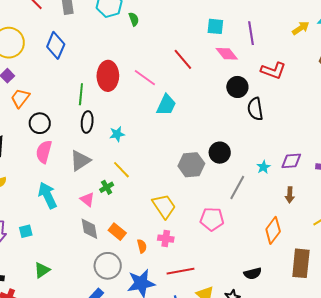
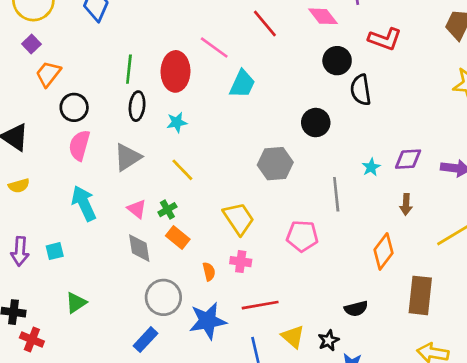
red ellipse: (108, 76) -> (175, 71), moved
black circle: (220, 153) -> (316, 123), moved
green cross: (107, 187) -> (167, 210), moved
gray line: (237, 187) -> (336, 194), turned -35
orange rectangle: (117, 232) -> (178, 237), moved

